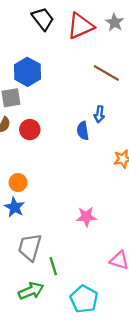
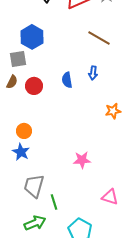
blue semicircle: (83, 131) -> (67, 80), moved

